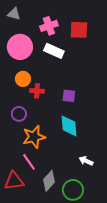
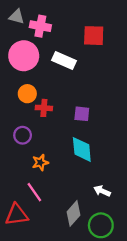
pink cross: (49, 26) -> (40, 26), moved, turned 30
orange star: (34, 137) -> (40, 162), size x0.6
gray diamond: (49, 181) -> (74, 213), moved
green circle: (73, 190) -> (101, 225), moved

